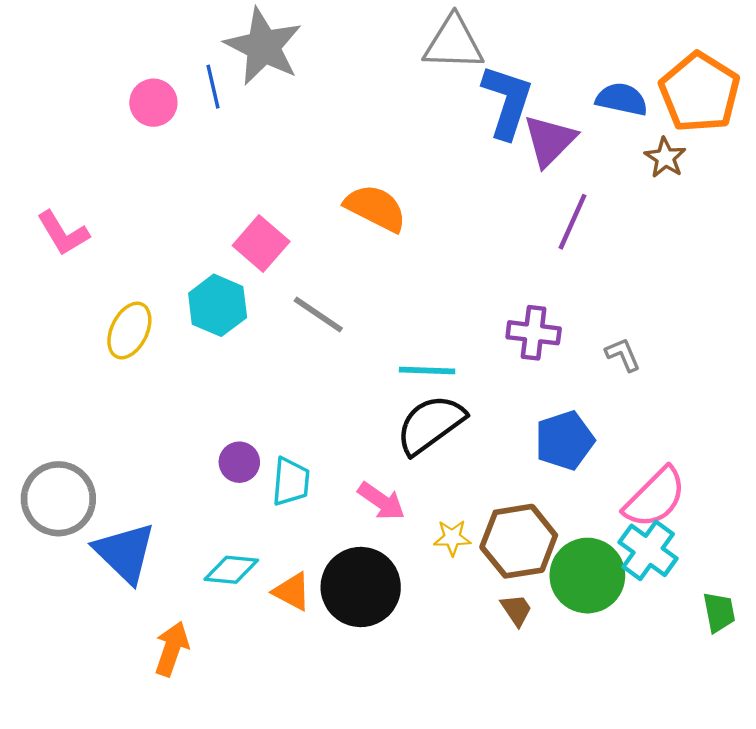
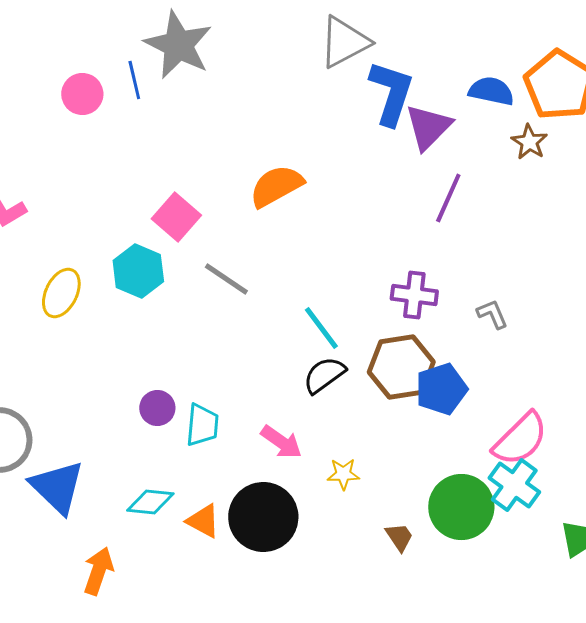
gray triangle: (453, 43) -> (344, 42), turned -30
orange semicircle: (376, 208) -> (276, 186), turned -56
cyan line: (427, 371) -> (321, 328), turned 51
black semicircle: (431, 424) -> (324, 375), size x0.7
brown hexagon: (519, 541) -> (401, 367), moved

